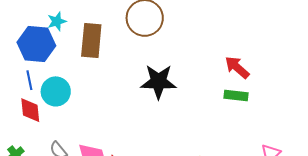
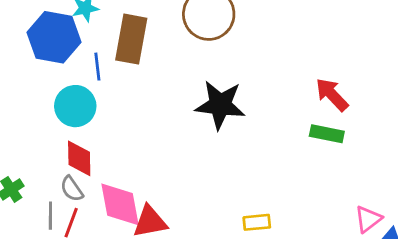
blue line: (29, 80) -> (97, 67), moved
red diamond: (30, 110) -> (79, 158), moved

